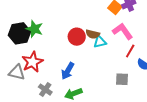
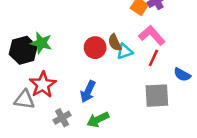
brown semicircle: (93, 34) -> (115, 43), turned 56
red line: (130, 51) -> (153, 58), moved
gray square: (122, 79) -> (157, 96), size x1.5
gray cross: (45, 90) -> (62, 118), turned 32

